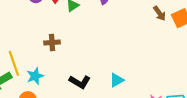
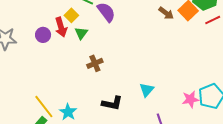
brown cross: (52, 43) -> (95, 63), moved

